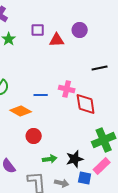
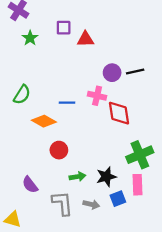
purple circle: (80, 30) -> (112, 73), moved
pink rectangle: (102, 166) -> (137, 185), turned -48
blue square: (85, 178) -> (118, 199), turned -32

